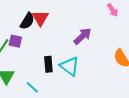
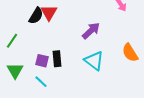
purple square: (15, 41) -> (42, 61), moved
cyan triangle: (69, 66) -> (94, 61), moved

